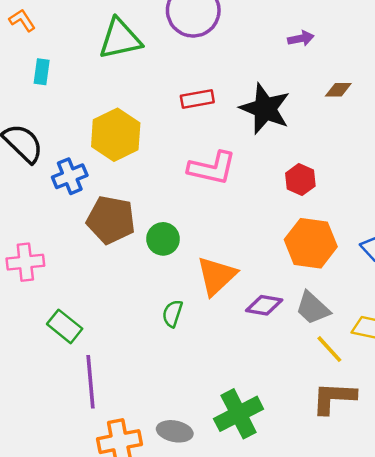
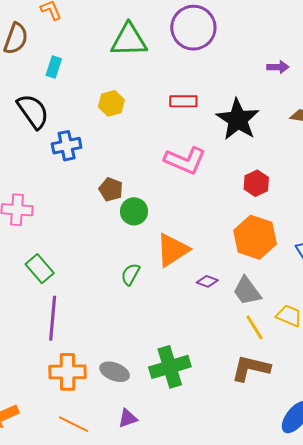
cyan rectangle: (42, 72) -> (54, 67), moved
yellow hexagon: (116, 135) -> (111, 103), moved, size x0.6
brown pentagon: (111, 220) -> (111, 189), moved, size x0.6
purple diamond: (264, 305) -> (207, 281), size x0.7

